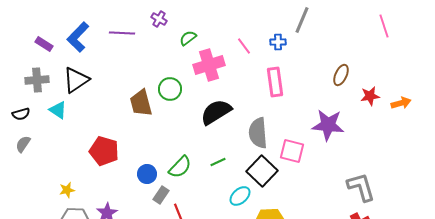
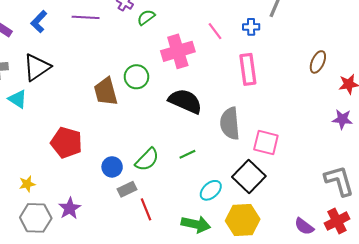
blue L-shape: (78, 37) -> (39, 22), size x0.7
green semicircle: (188, 38) -> (146, 17), moved
black semicircle: (216, 112) -> (185, 101), turned 56
purple star: (328, 125) -> (342, 119), moved, size x0.6
black square: (262, 171) -> (249, 177), moved
gray rectangle: (161, 195) -> (127, 189), turned 30

